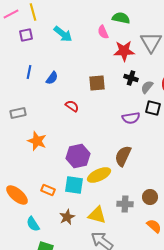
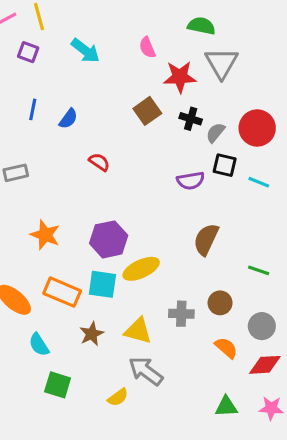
green semicircle: (121, 18) -> (201, 26), moved
purple square: (26, 35) -> (28, 52), turned 32
brown square: (97, 83) -> (147, 111), moved, turned -30
orange star: (37, 141) -> (45, 235), moved
brown semicircle: (123, 156) -> (206, 239), moved
orange rectangle: (48, 190) -> (62, 292), size x1.6

